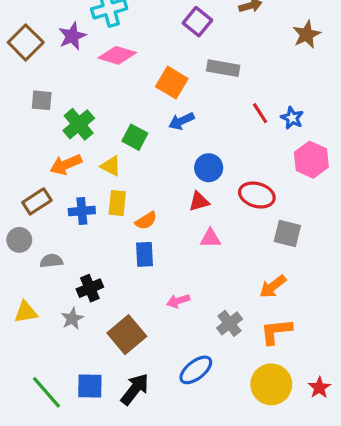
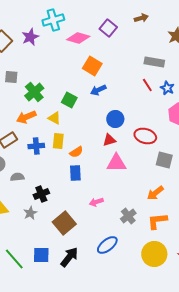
pink diamond: (117, 55) -> (78, 38), moved
gray rectangle: (223, 68) -> (154, 62), moved
pink triangle: (210, 238) -> (116, 163), size x1.5

